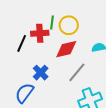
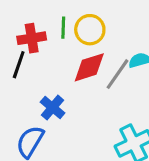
red cross: (40, 33) -> (32, 38), moved
gray line: (77, 72) -> (117, 74), moved

